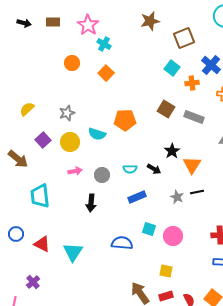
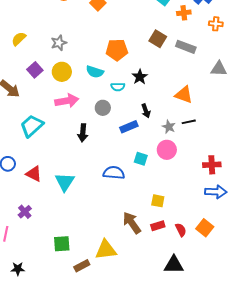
cyan semicircle: (97, 134) -> (95, 72), moved
black star: (172, 151) -> (140, 77), moved
orange triangle: (192, 165) -> (184, 95), turned -42
cyan semicircle: (130, 169) -> (118, 87), moved
black arrow: (154, 169) -> (146, 111), moved, turned 40
pink arrow: (75, 171) -> (67, 101), size x1.6
gray circle: (102, 175) -> (103, 108), moved
cyan trapezoid: (40, 196) -> (32, 126), turned 55
pink circle: (173, 236) -> (167, 150), moved

